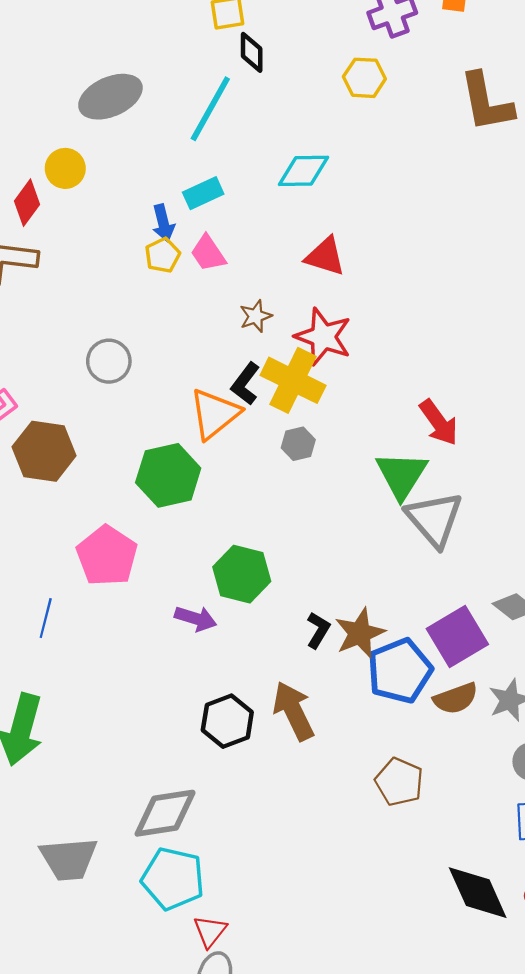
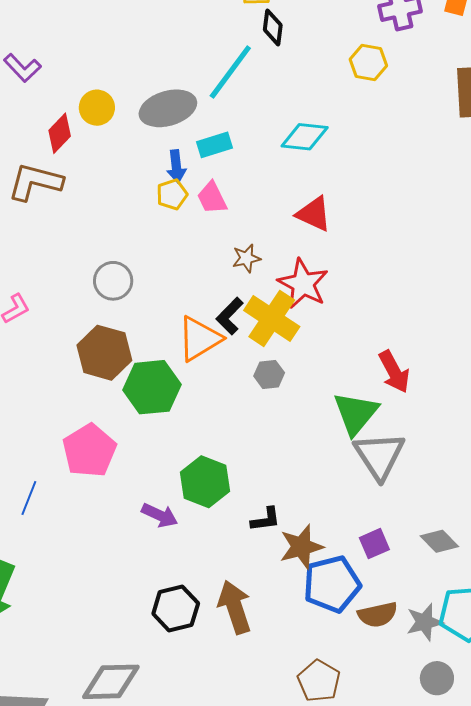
gray ellipse: (110, 97) -> (168, 108), moved
brown hexagon: (44, 451) -> (104, 353), moved
black L-shape: (318, 630) -> (266, 519), moved, turned 44
purple square: (457, 636) -> (374, 544), moved, size x0.6

